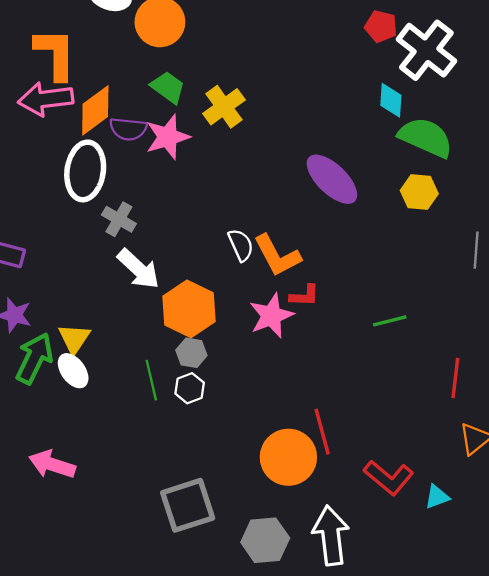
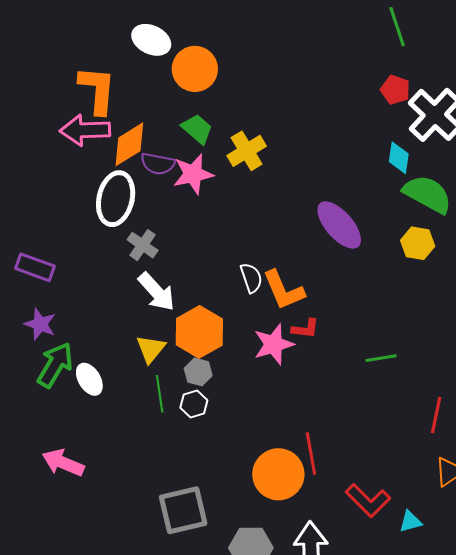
yellow triangle: (74, 339) -> (151, 349), moved

